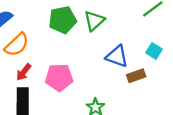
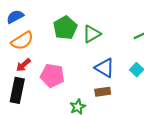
green pentagon: (63, 20) -> (65, 28), turned -30
brown rectangle: (136, 76) -> (103, 92), moved

